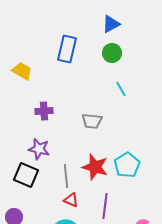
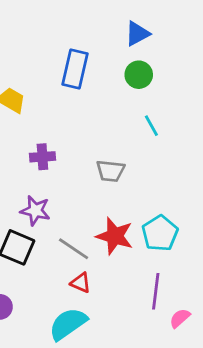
gray line: (66, 176) -> (74, 249), turned -50
purple line: (105, 206) -> (156, 291), moved

